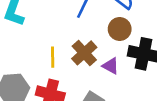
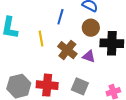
yellow line: (53, 57) -> (41, 38), moved

